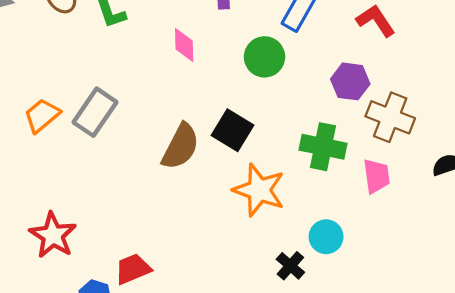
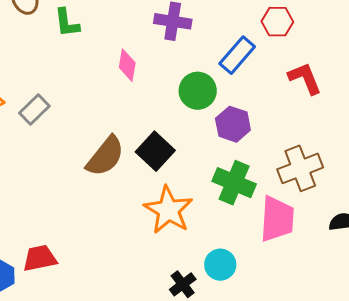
purple hexagon: (350, 81) -> (233, 124), moved
gray rectangle: (95, 112) -> (34, 110), size x0.7
brown cross: (390, 117) -> (300, 168), turned 36
pink trapezoid: (377, 176) -> (277, 219), size x1.4

